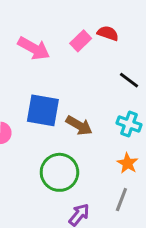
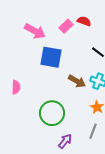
blue square: (43, 110) -> (51, 57), moved
brown arrow: (79, 125) -> (77, 81), moved

